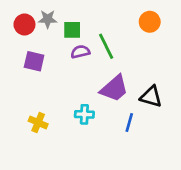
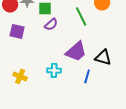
green line: (106, 46) -> (81, 16), moved
purple semicircle: (80, 52) -> (51, 24), turned 152

